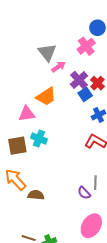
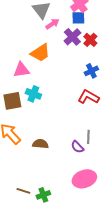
blue square: (85, 94) -> (78, 18), moved, turned 32
brown semicircle: (36, 195) -> (40, 144), moved
pink ellipse: (91, 226) -> (84, 179), turned 40

